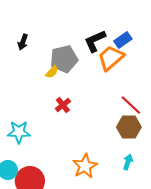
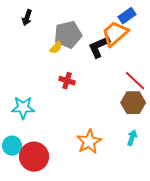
black L-shape: (95, 41) -> (99, 47), moved
red cross: (63, 105) -> (67, 81), turned -35

